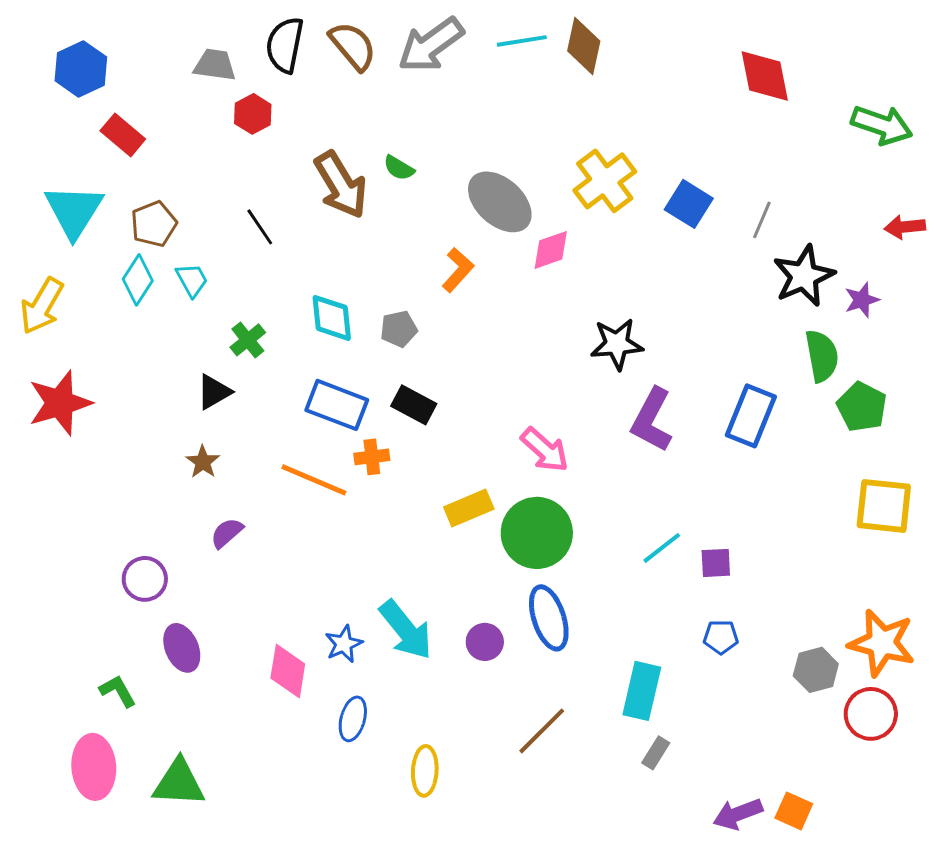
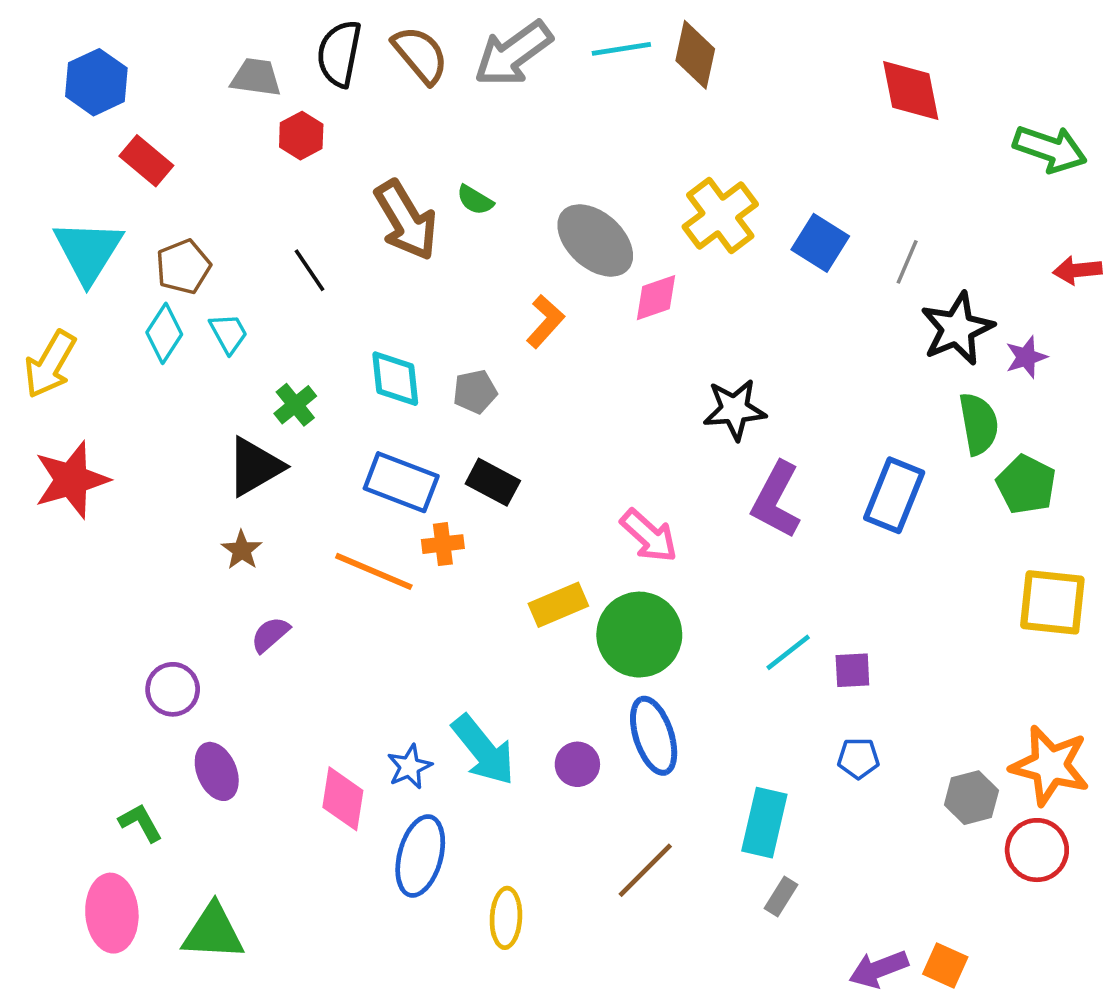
black triangle: (214, 392) -> (255, 467), size x1.4
blue ellipse: (353, 719) -> (420, 856), size x1.5

